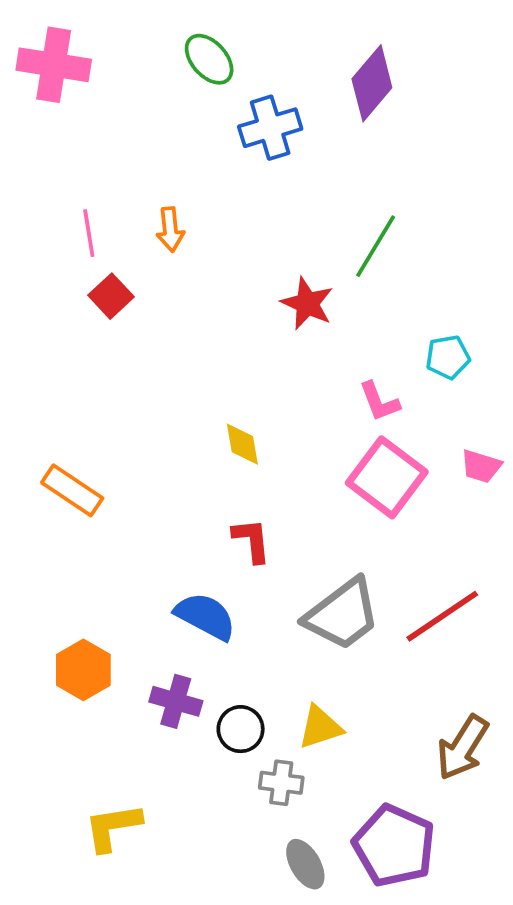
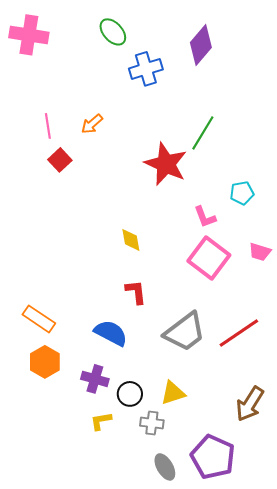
orange arrow: (170, 229) -> (92, 124), turned 55
red star: (307, 303) -> (166, 164), size x1.5
orange rectangle: (72, 490) -> (39, 319), moved
yellow L-shape: (113, 827) -> (101, 421), moved, size x0.7

